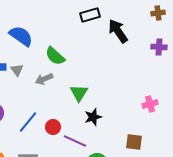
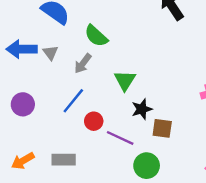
gray arrow: (44, 79) -> (83, 63), turned -30
blue line: (28, 122) -> (73, 101), moved
brown square: (134, 142) -> (162, 128), moved

